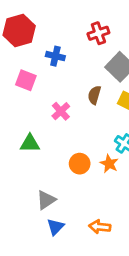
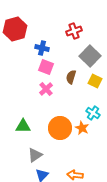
pink square: (26, 80) -> (46, 67), moved
green triangle: (30, 143) -> (23, 126), moved
orange circle: (80, 164) -> (60, 128), size x1.5

